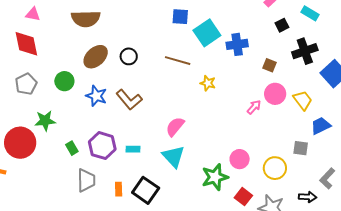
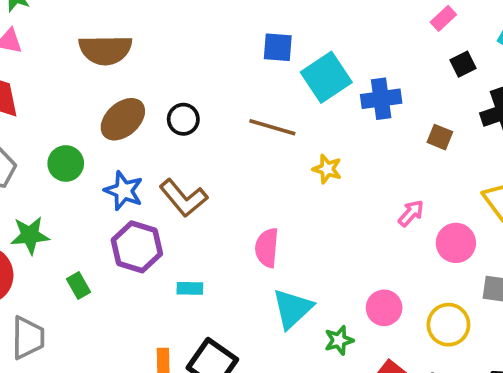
pink circle: (275, 94) -> (456, 243), moved
pink semicircle: (175, 127) -> (267, 248), turned -35
purple hexagon: (102, 146) -> (137, 247), moved
cyan triangle: (174, 157) -> (292, 309), moved, turned 30
green star: (215, 177) -> (339, 340), size x0.6
gray trapezoid: (86, 180) -> (28, 338), moved

